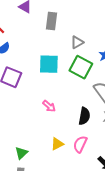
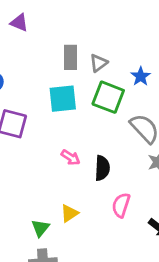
gray rectangle: (52, 21) -> (70, 57), moved
black semicircle: (84, 116) -> (102, 168), moved
yellow triangle: (57, 144) -> (69, 213), moved

